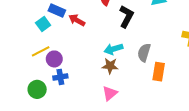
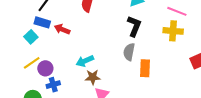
black L-shape: (126, 16) -> (134, 26), moved
cyan arrow: (113, 49) -> (85, 61), moved
brown star: (110, 66) -> (93, 77), moved

